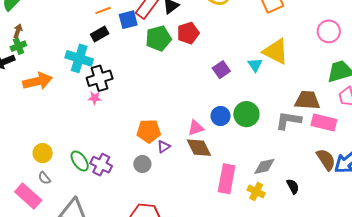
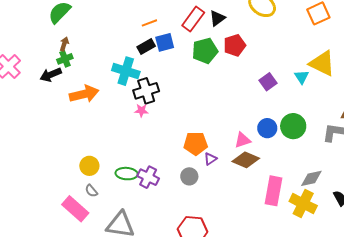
blue square: (128, 20) -> (165, 42), moved
brown diamond: (199, 148) -> (246, 160), turned -40
green ellipse: (80, 161) -> (127, 174), turned -50
yellow cross: (256, 192) -> (303, 204), size x1.5

